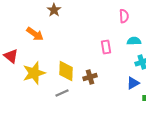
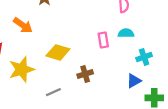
cyan semicircle: (134, 41) -> (126, 33), moved
yellow diamond: (66, 71) -> (58, 52), moved, turned -75

